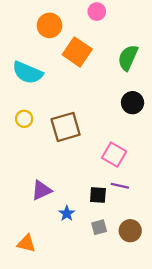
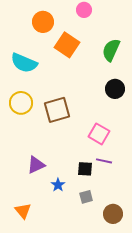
yellow circle: (24, 119) -> (21, 103), size x1.5
brown circle: (130, 231) -> (113, 214), moved
orange triangle: (26, 243) -> (23, 211), turned 36

